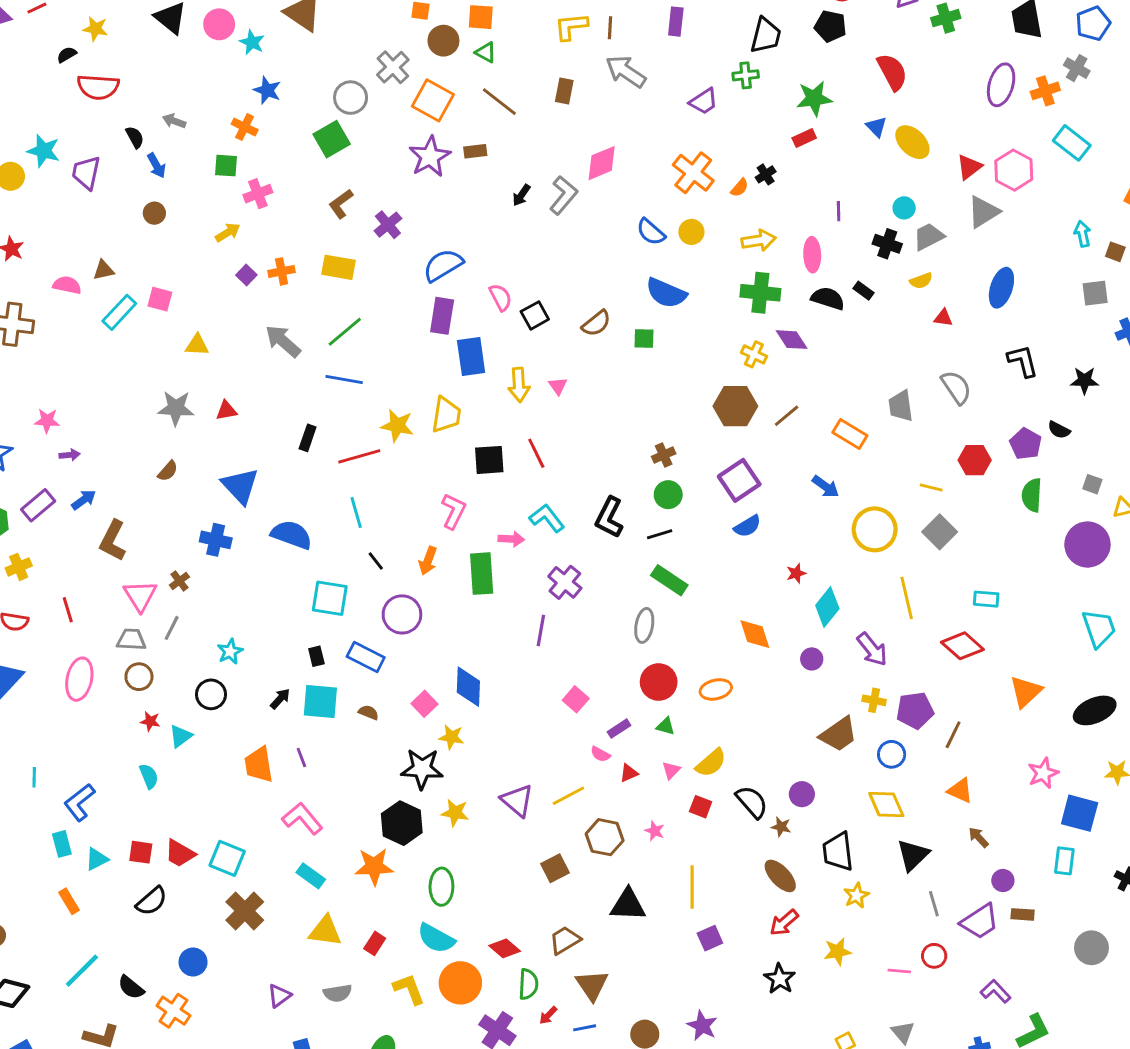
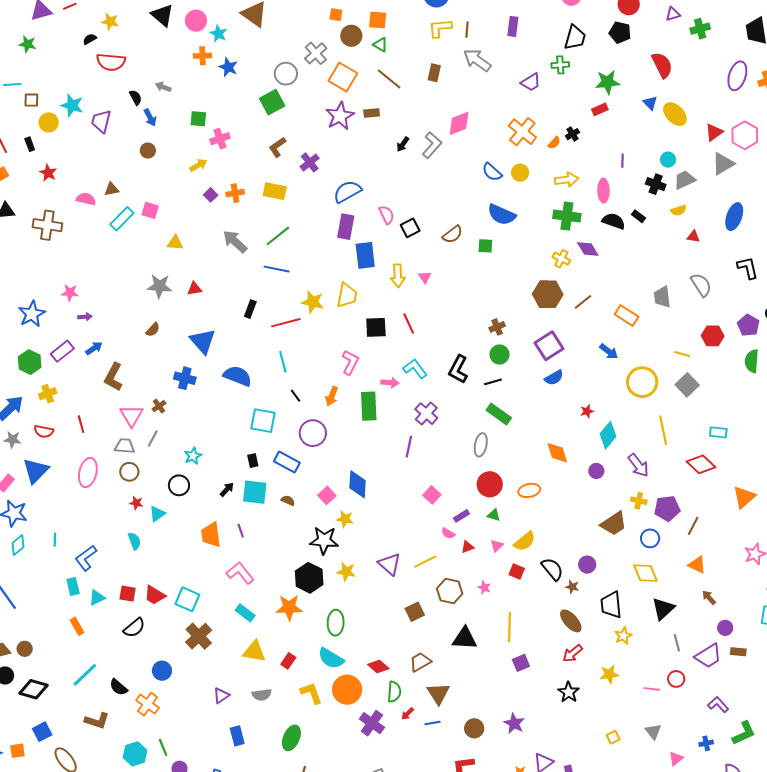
orange cross: (245, 127) -> (203, 56), moved, turned -30

